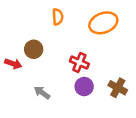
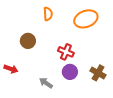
red arrow: (13, 64) -> (11, 69), moved
gray arrow: (42, 93) -> (46, 83), moved

